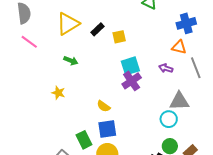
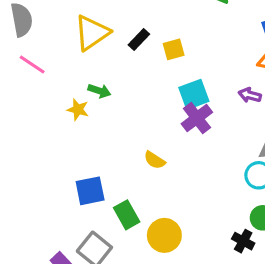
yellow star: (58, 93) -> (78, 110), moved
blue square: (107, 129) -> (90, 191), moved

